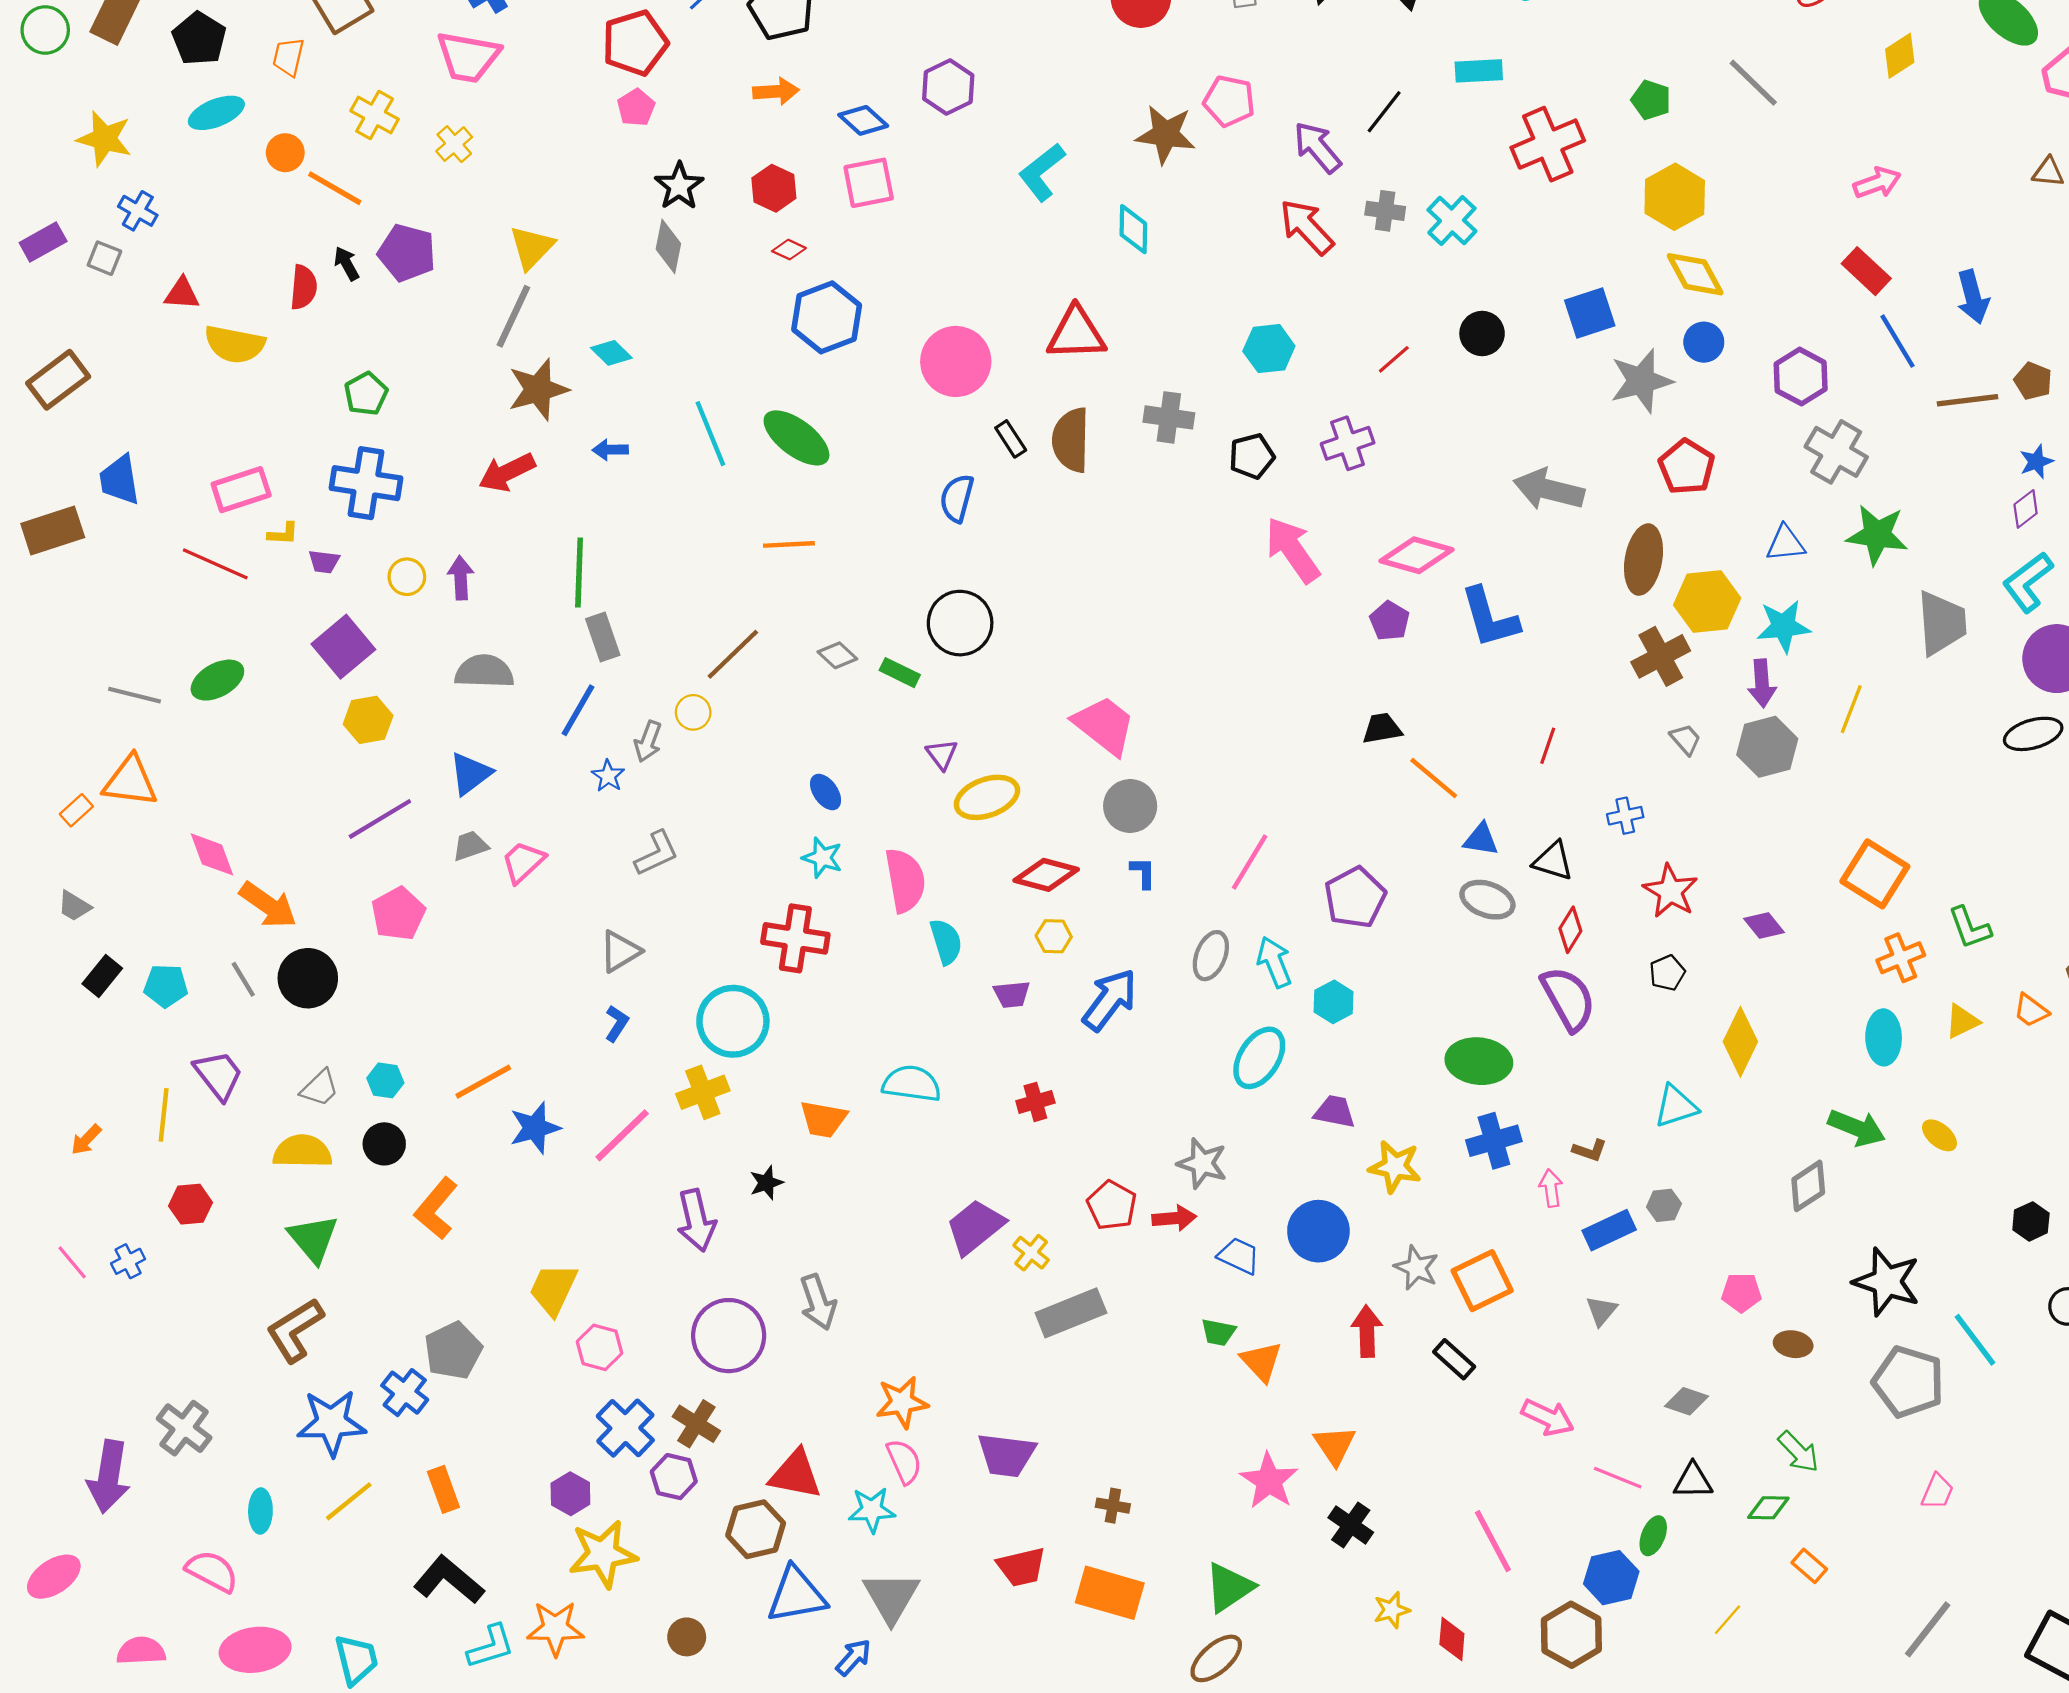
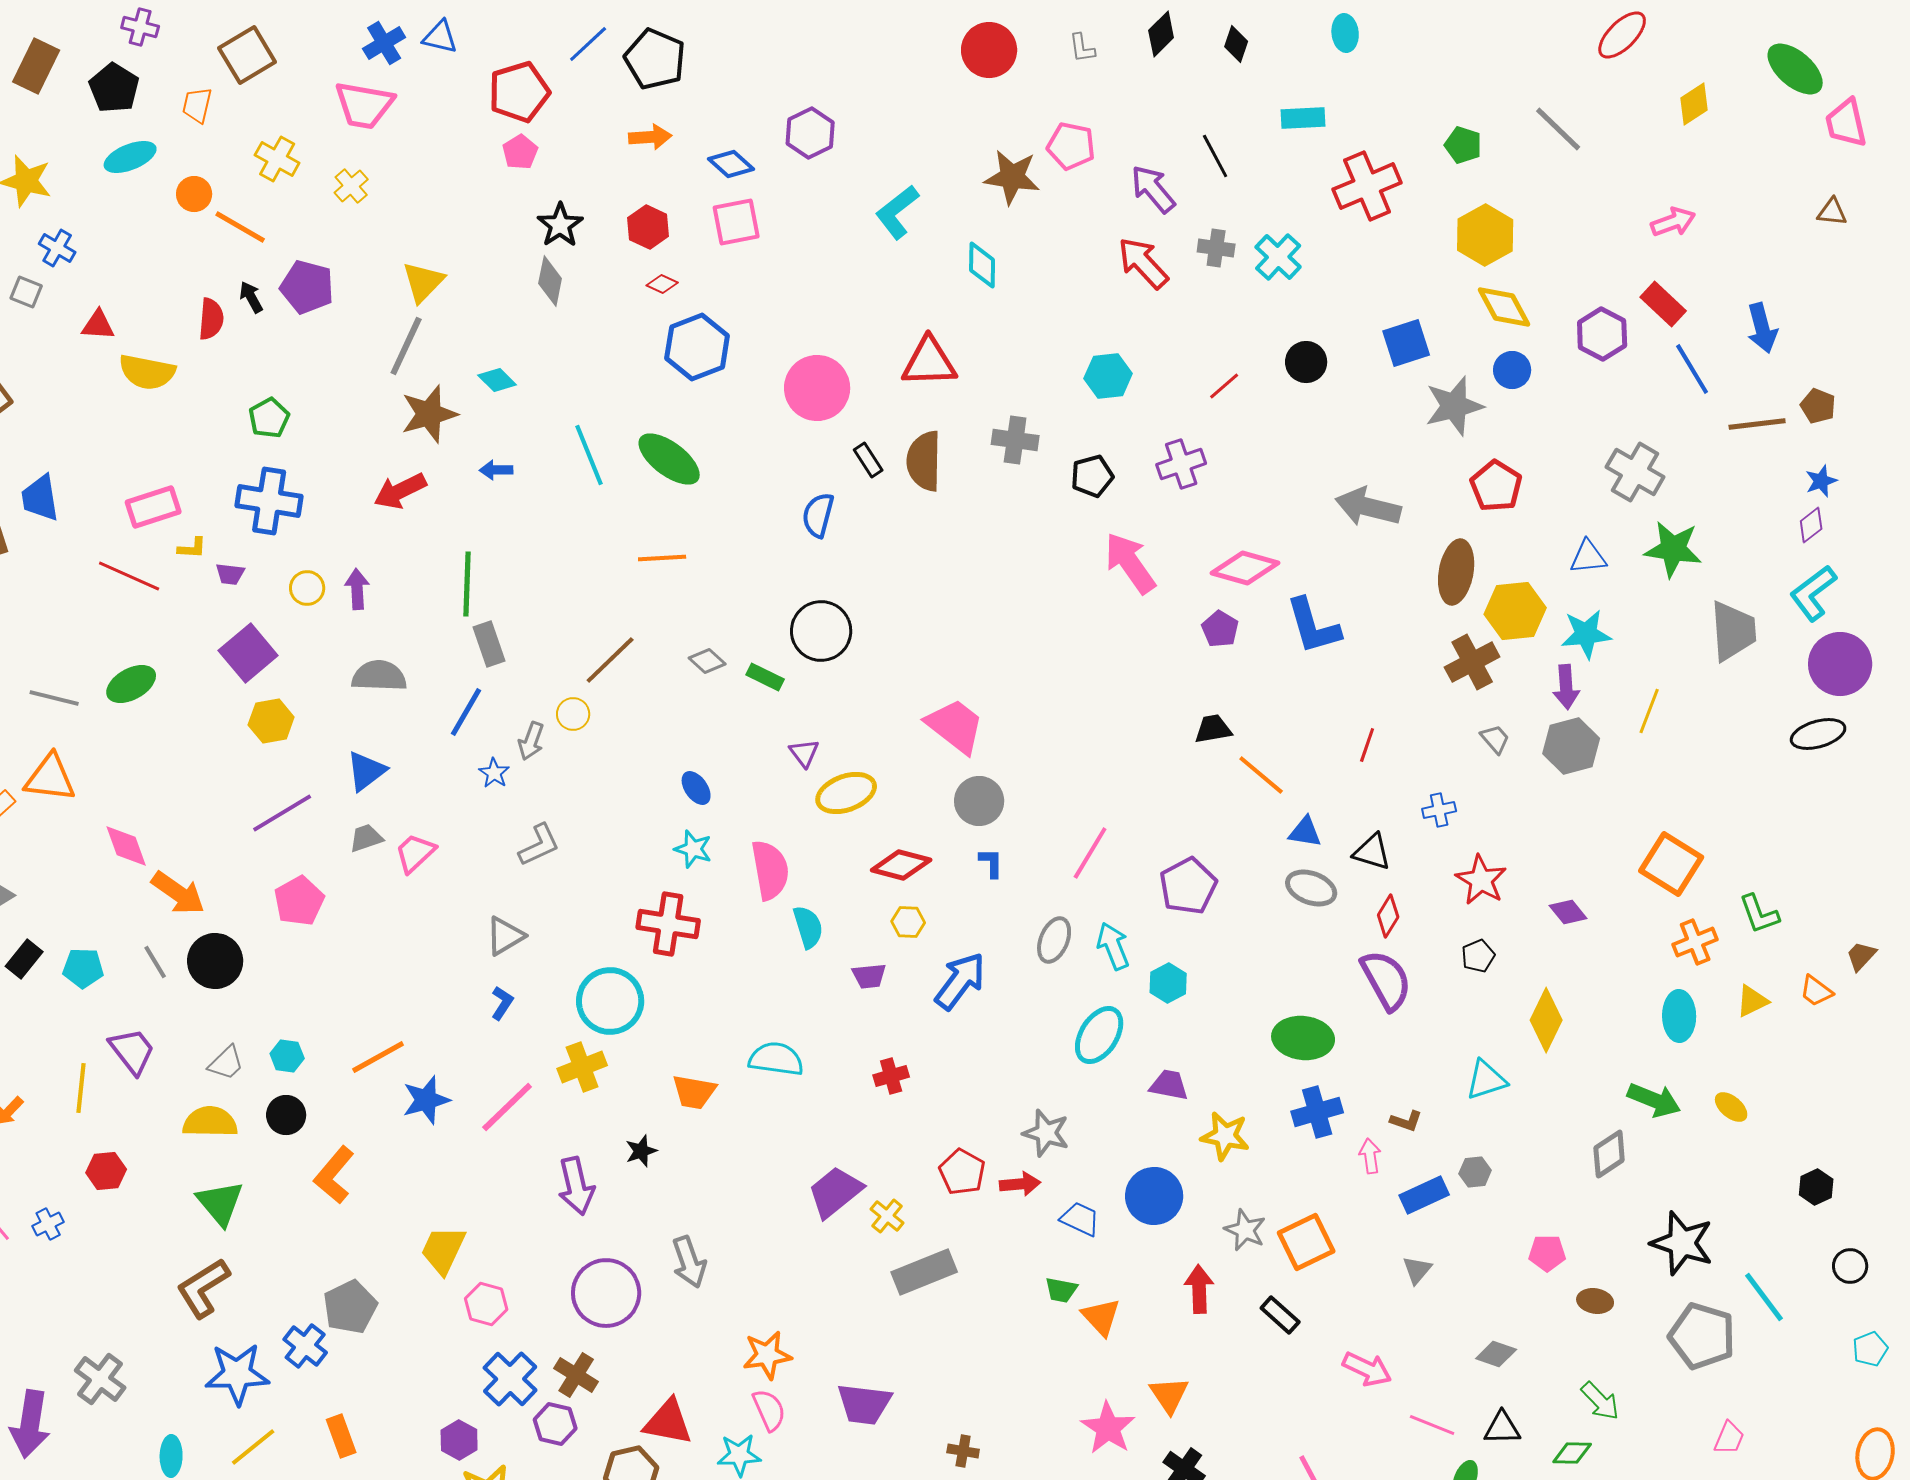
black line: (1384, 112) -> (1215, 156), turned -66
purple hexagon: (1801, 377) -> (1602, 334), moved

